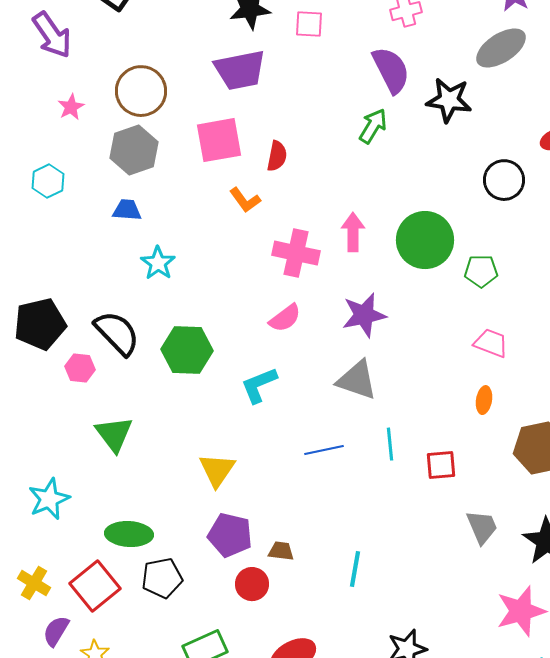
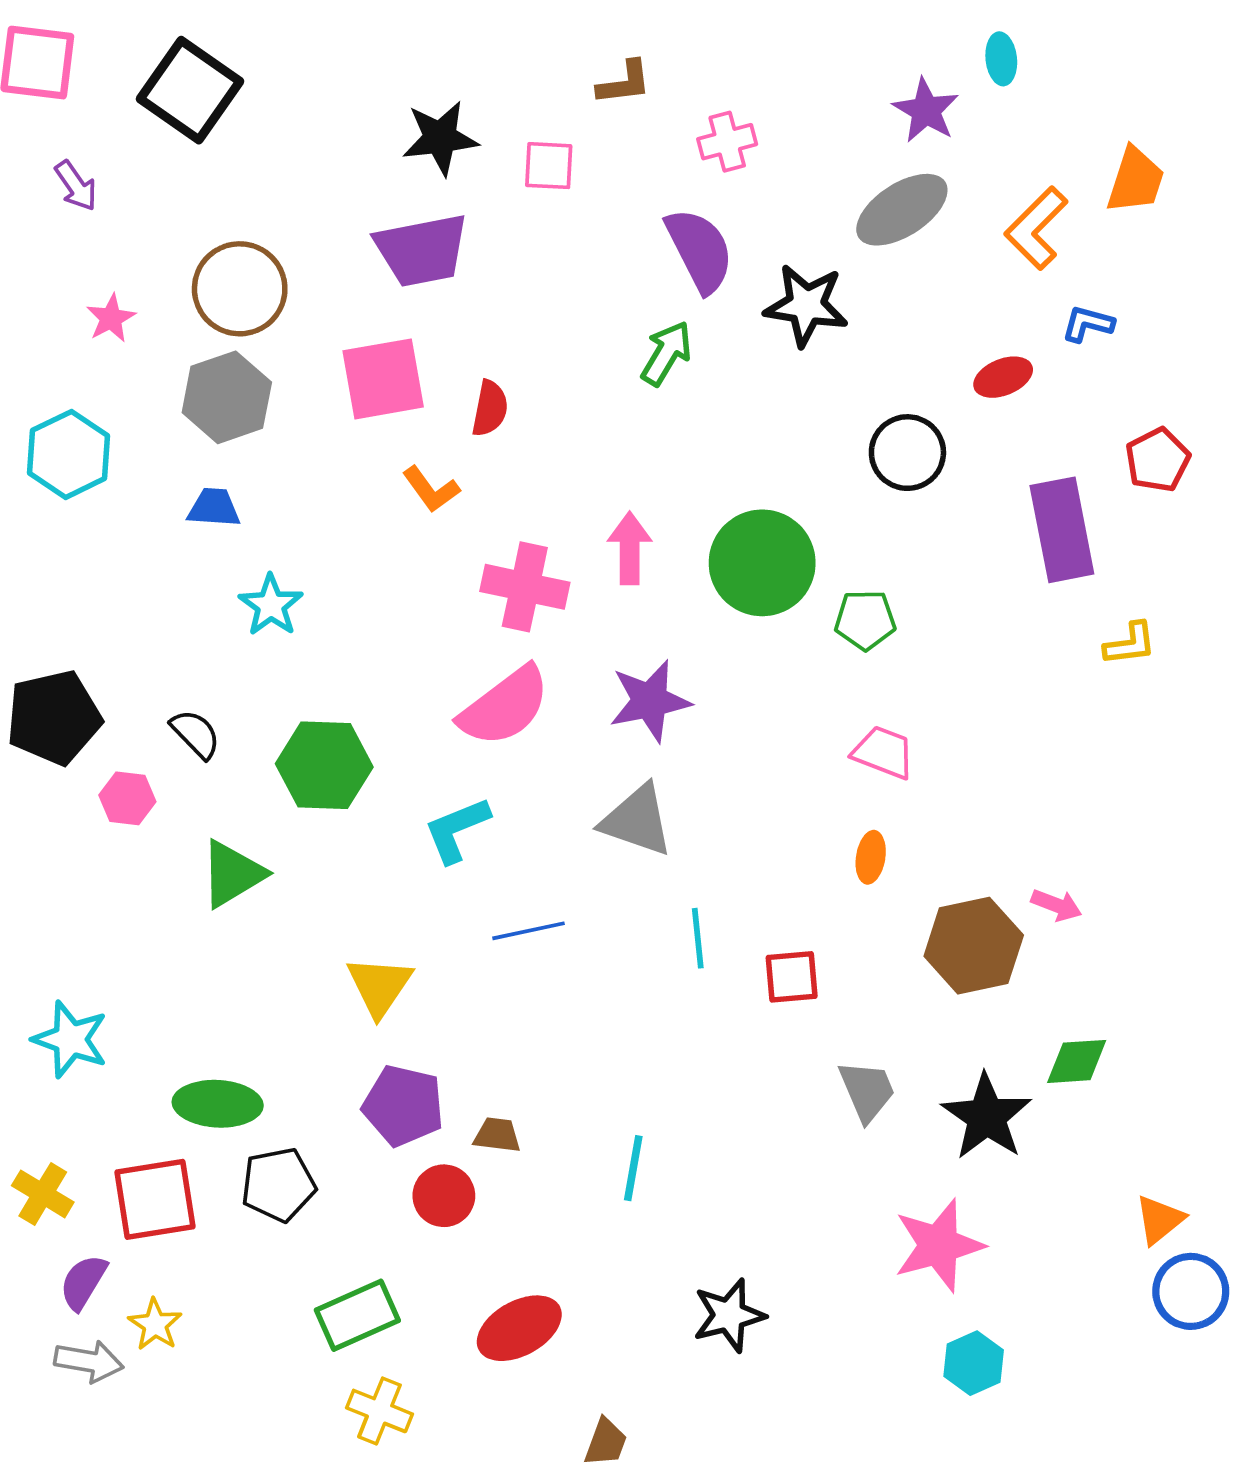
purple arrow: (52, 35) -> (76, 186), size x0.6
cyan hexagon: (48, 181) -> (69, 454), size x1.4
pink semicircle: (285, 318) -> (505, 706), size x1.6
black semicircle: (117, 333) -> (196, 734), size x0.6
green triangle: (114, 434) -> (232, 874), moved, turned 36
blue line: (324, 450) -> (528, 931), moved
cyan star: (49, 499) -> (70, 1039), turned -30
red square: (95, 586) -> (155, 1199), turned 30

